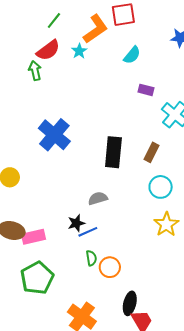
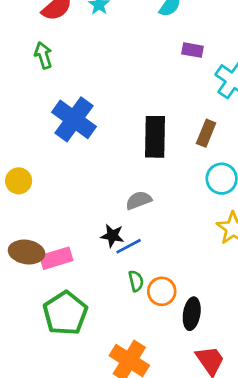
green arrow: (35, 71) -> (43, 55), moved
black star: (76, 223) -> (112, 236), turned 30
black ellipse: (130, 303) -> (192, 314), moved

